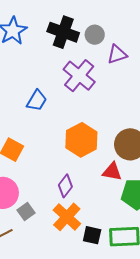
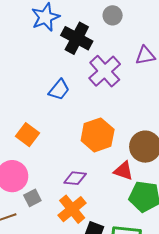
black cross: (63, 32) -> (77, 38), moved
gray circle: (95, 35) -> (113, 15), moved
purple diamond: (65, 186) -> (75, 178), turned 50

